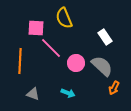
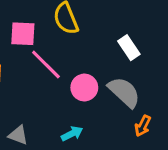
cyan arrow: (68, 93) -> (72, 134), turned -48

